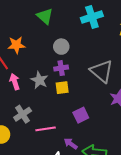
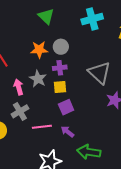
orange star: (16, 45) -> (39, 50), moved
pink arrow: (15, 82) -> (18, 87), moved
purple square: (81, 115) -> (66, 107), moved
purple arrow: (71, 144) -> (68, 132), moved

